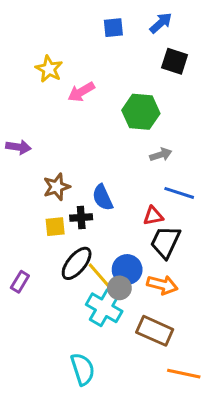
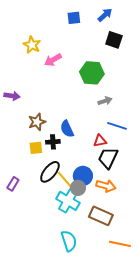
cyan semicircle: (83, 369) -> (69, 241), moved

